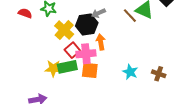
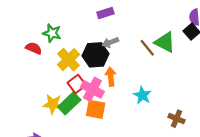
red semicircle: (25, 13) -> (34, 48), moved
pink cross: (86, 54) -> (92, 89), turned 30
green rectangle: (67, 67) -> (69, 103), turned -36
cyan star: (130, 72) -> (142, 95), moved

